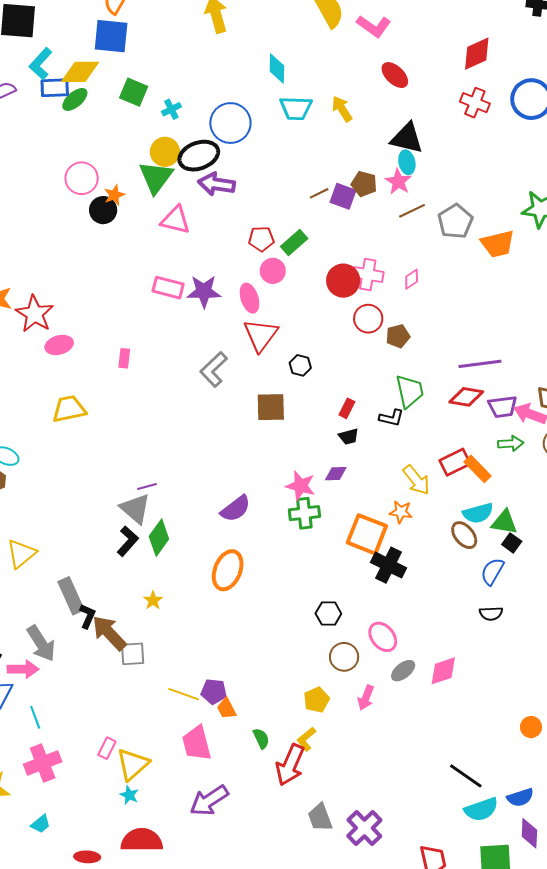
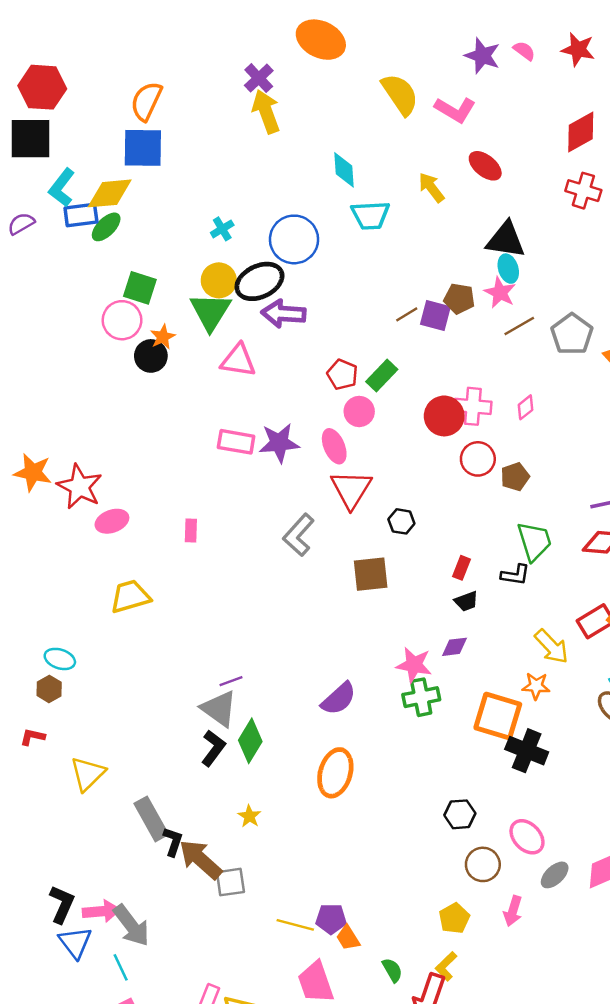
green square: (134, 92) -> (140, 288), moved
yellow arrow: (342, 109) -> (431, 188), moved
red pentagon: (261, 239) -> (342, 374), turned 30
gray arrow: (41, 643) -> (131, 925), moved

